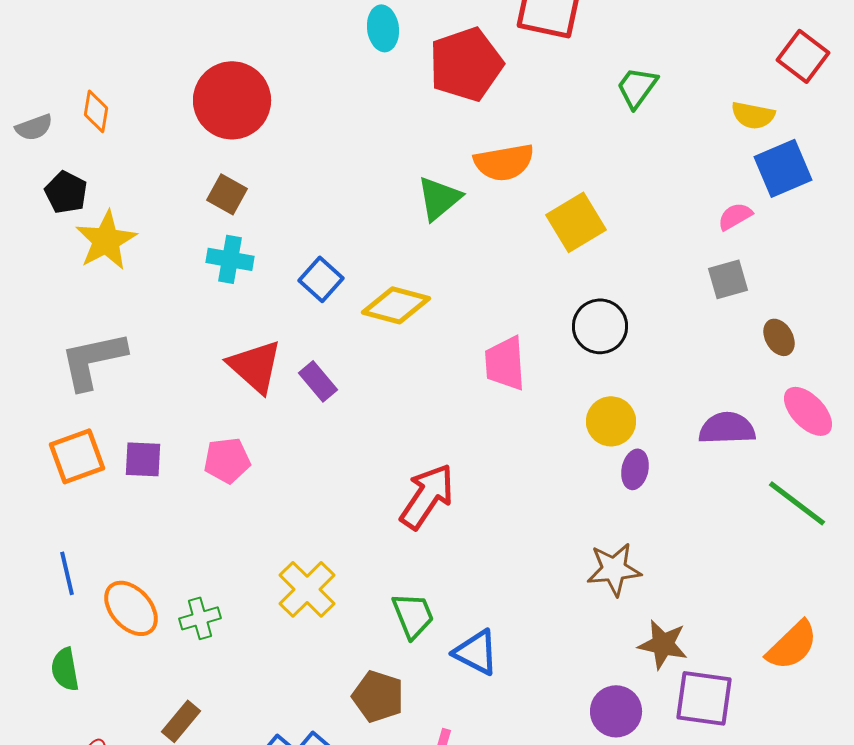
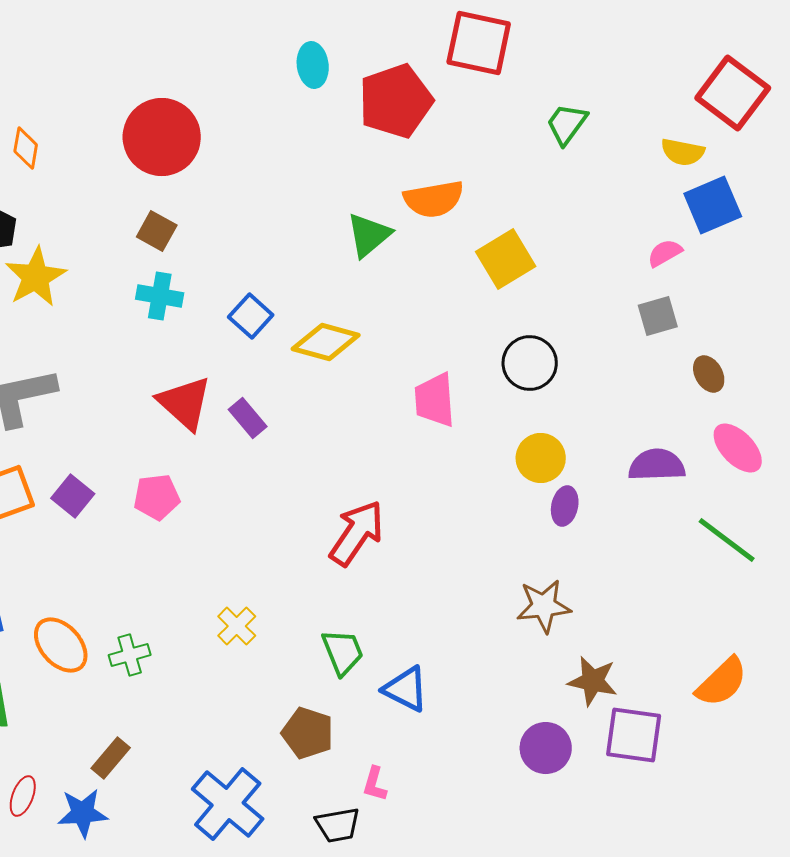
red square: (803, 56) -> (733, 93), size x1.4
purple square: (143, 459) -> (73, 496), turned 36
yellow cross: (307, 589) -> (237, 626), size x0.7

